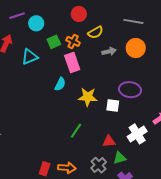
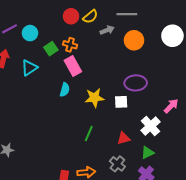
yellow semicircle: (95, 32) -> (90, 17), moved
gray arrow: (109, 51) -> (107, 30), moved
green triangle: (120, 158) -> (147, 153), moved

